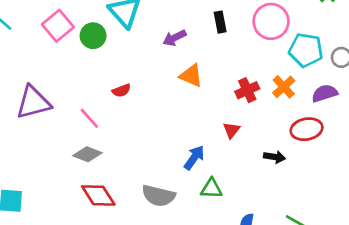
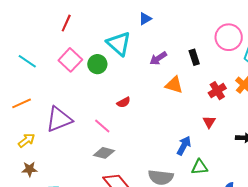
black rectangle: (220, 22) -> (194, 57), moved

